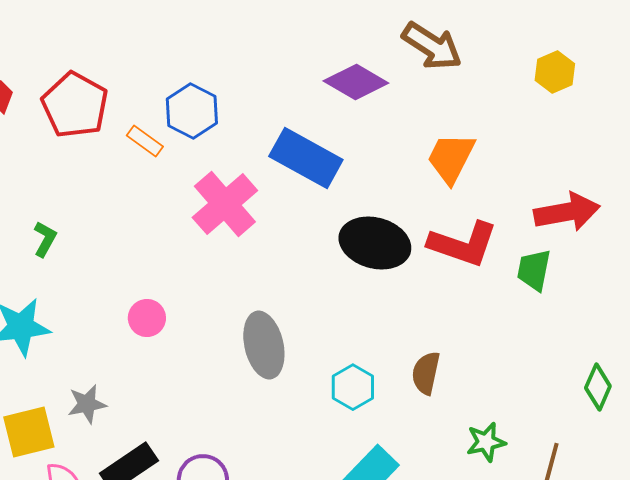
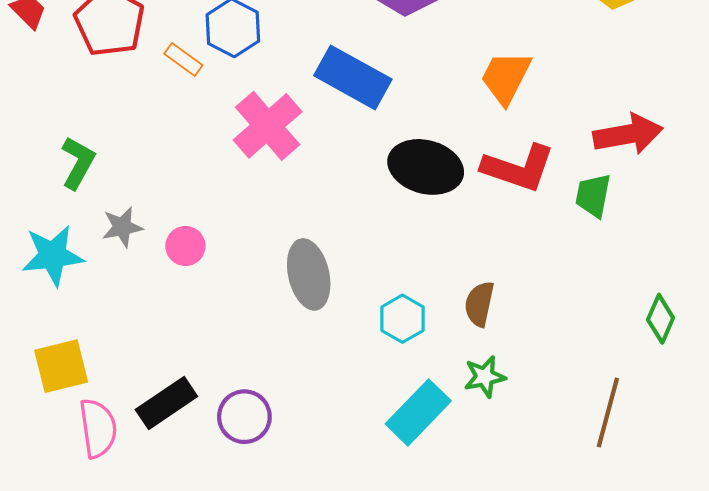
green L-shape: (45, 239) -> (78, 163), size x1.4
gray star: (87, 404) -> (122, 227), moved
green star: (486, 442) -> (485, 377), moved

